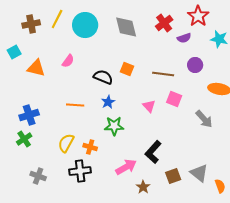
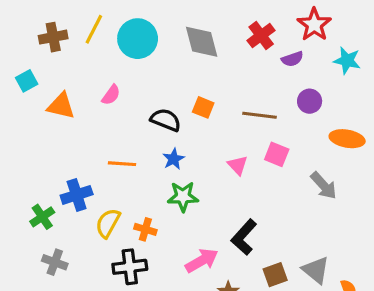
blue cross: (29, 115) -> (77, 195), moved
gray cross: (38, 176) -> (55, 262), moved

